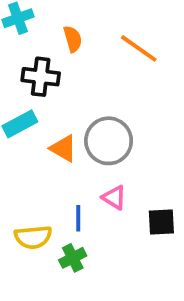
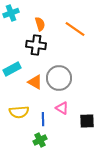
black cross: (41, 77) -> (36, 45), moved
yellow semicircle: (33, 237) -> (19, 112), moved

